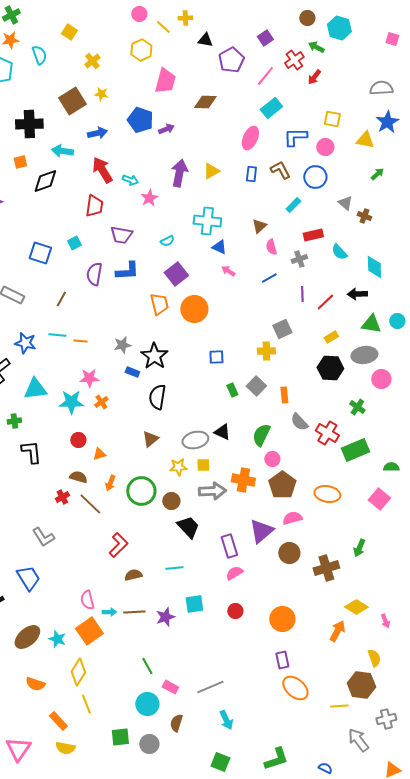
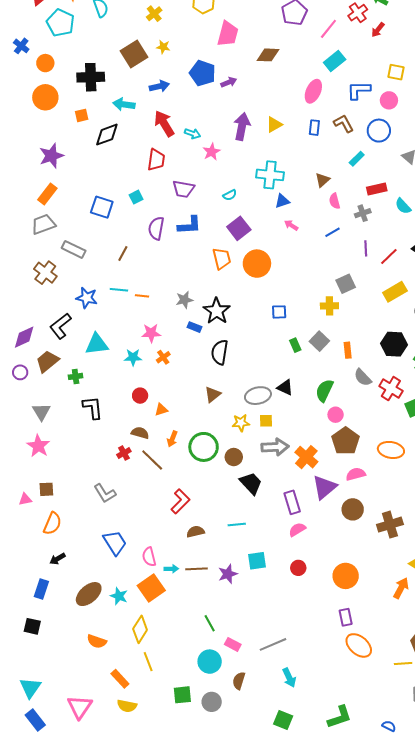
blue triangle: (219, 247) -> (282, 201), turned -42
yellow rectangle: (331, 337) -> (395, 292), size x1.6
black hexagon: (330, 368) -> (394, 344), moved
cyan star: (71, 402) -> (133, 357), size x0.7
orange cross: (243, 480) -> (306, 457), moved, turned 30
blue trapezoid: (28, 578) -> (115, 543), moved

